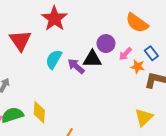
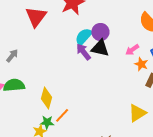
purple circle: (106, 44) -> (100, 32), moved
cyan semicircle: (54, 59) -> (84, 37), moved
yellow diamond: (39, 112) -> (46, 98), moved

